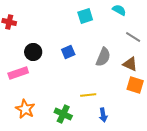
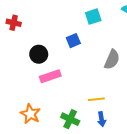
blue square: (68, 52) -> (73, 41), moved
pink rectangle: (18, 73) -> (50, 76), moved
blue arrow: (103, 115) -> (102, 119), moved

